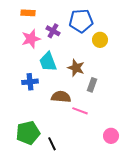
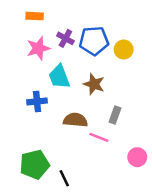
blue pentagon: (81, 21) -> (94, 41), moved
gray rectangle: (92, 85) -> (115, 115), moved
pink circle: (111, 136) -> (137, 157), moved

